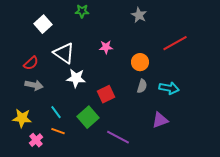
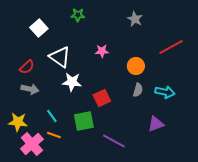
green square: (88, 117) -> (84, 121), turned 30
pink cross: (36, 140) -> (32, 144), size x1.6

